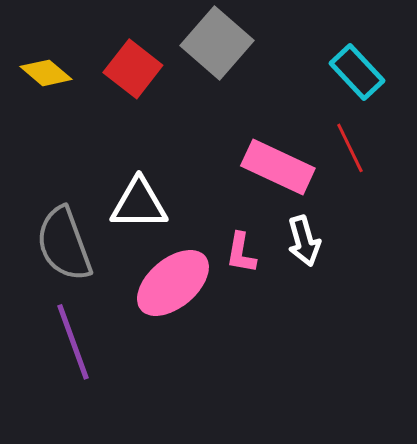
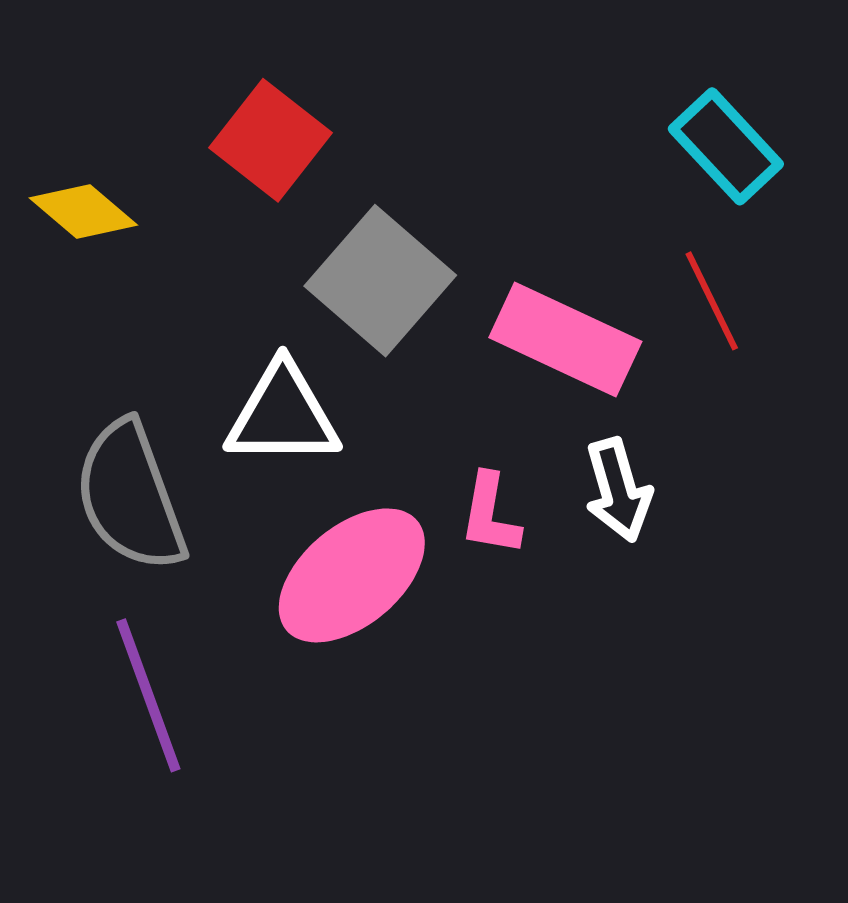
gray square: (217, 43) -> (380, 281), moved
yellow diamond: (46, 73) -> (83, 211), moved

